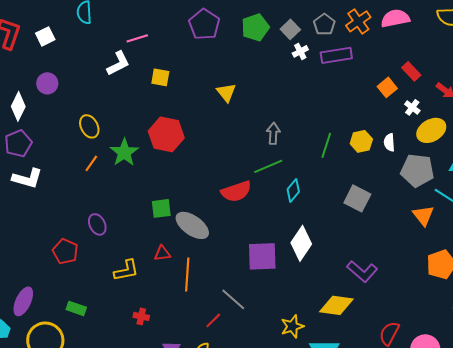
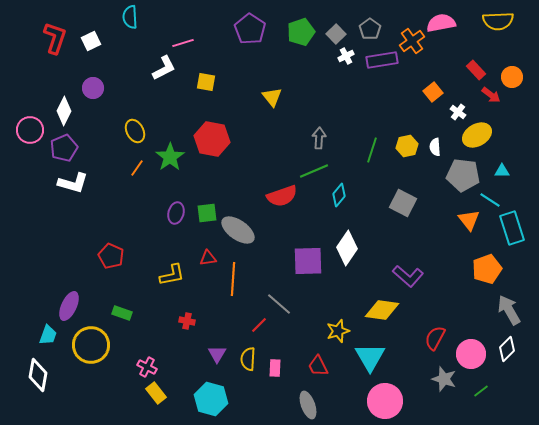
orange cross: (358, 21) -> (412, 41), moved
red rectangle: (411, 71) -> (476, 70), moved
purple ellipse: (97, 224) -> (176, 213), moved, turned 40

